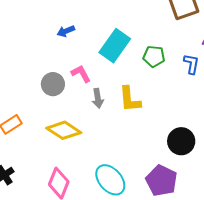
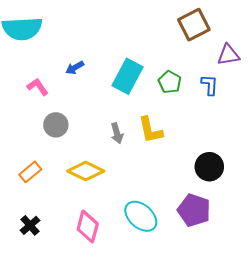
green pentagon: (154, 56) -> (170, 82), turned 30
pink L-shape: (81, 74) -> (38, 87), moved
gray circle: (53, 84) -> (56, 125), moved

